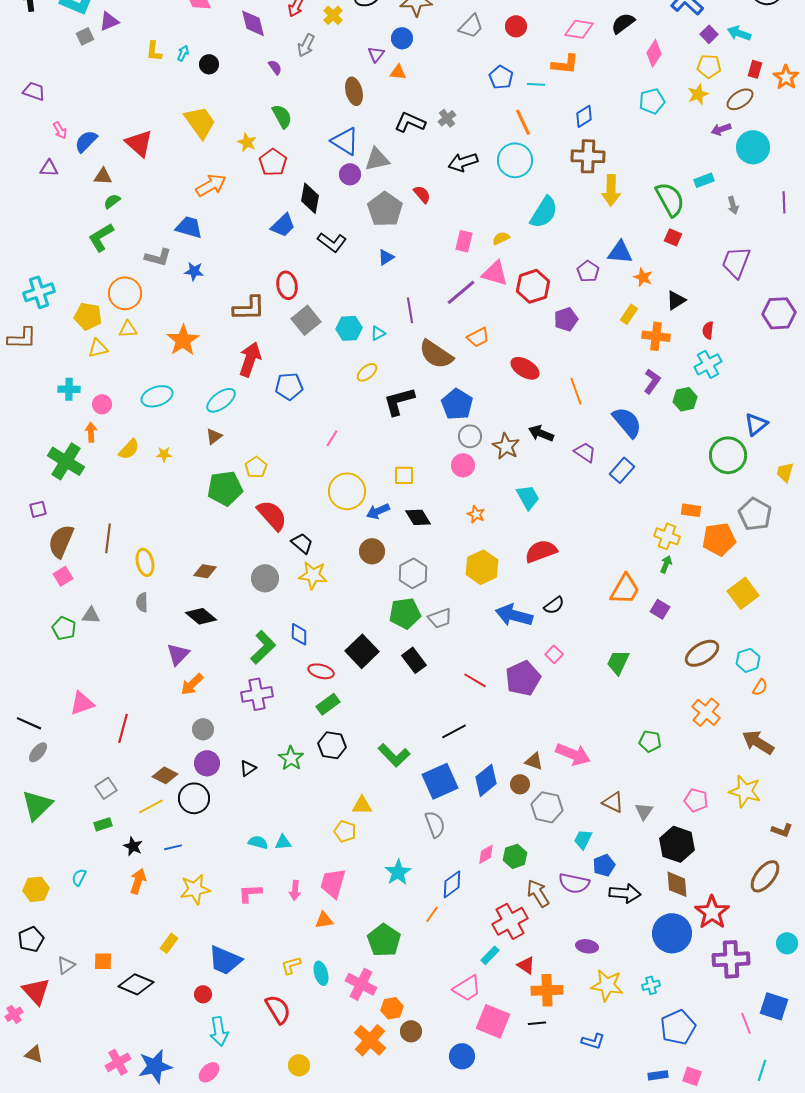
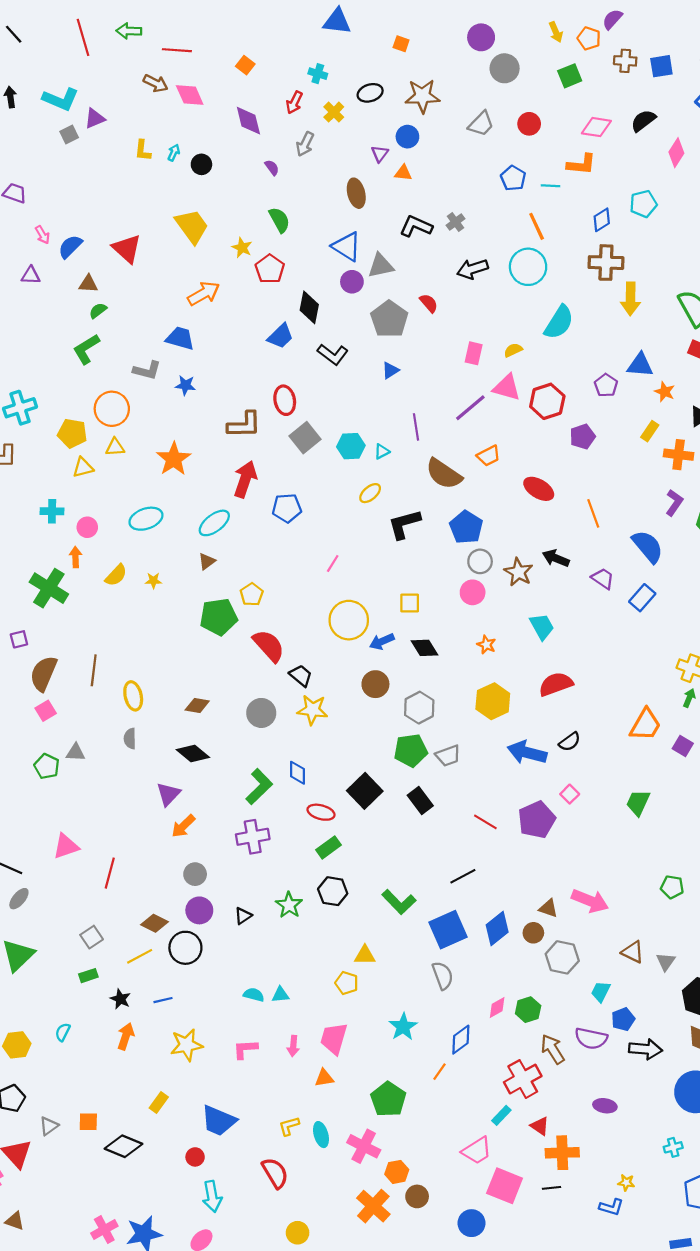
cyan pentagon: (652, 101) -> (643, 204), moved
yellow star: (607, 985) -> (626, 1183), moved, size x0.5

